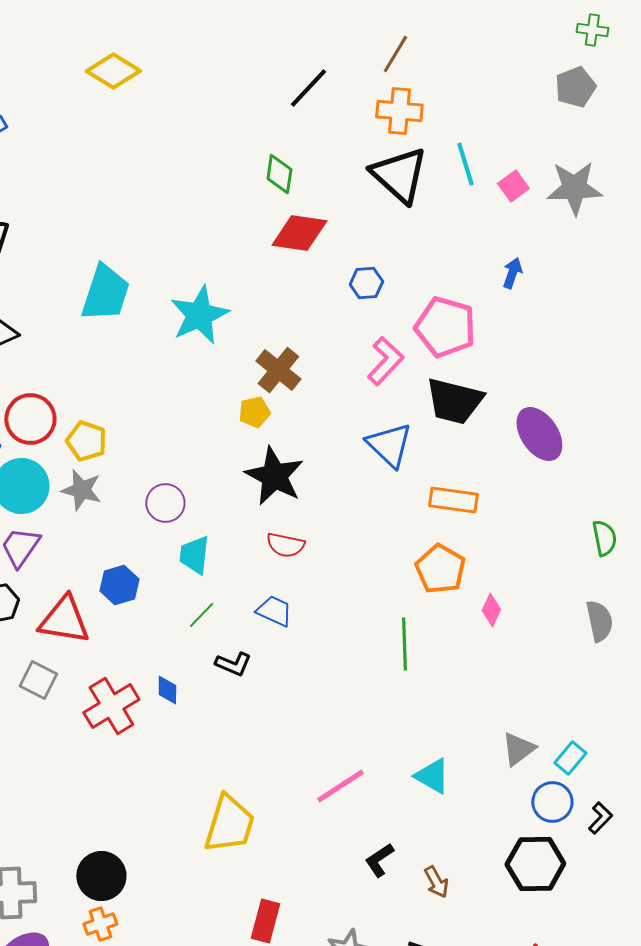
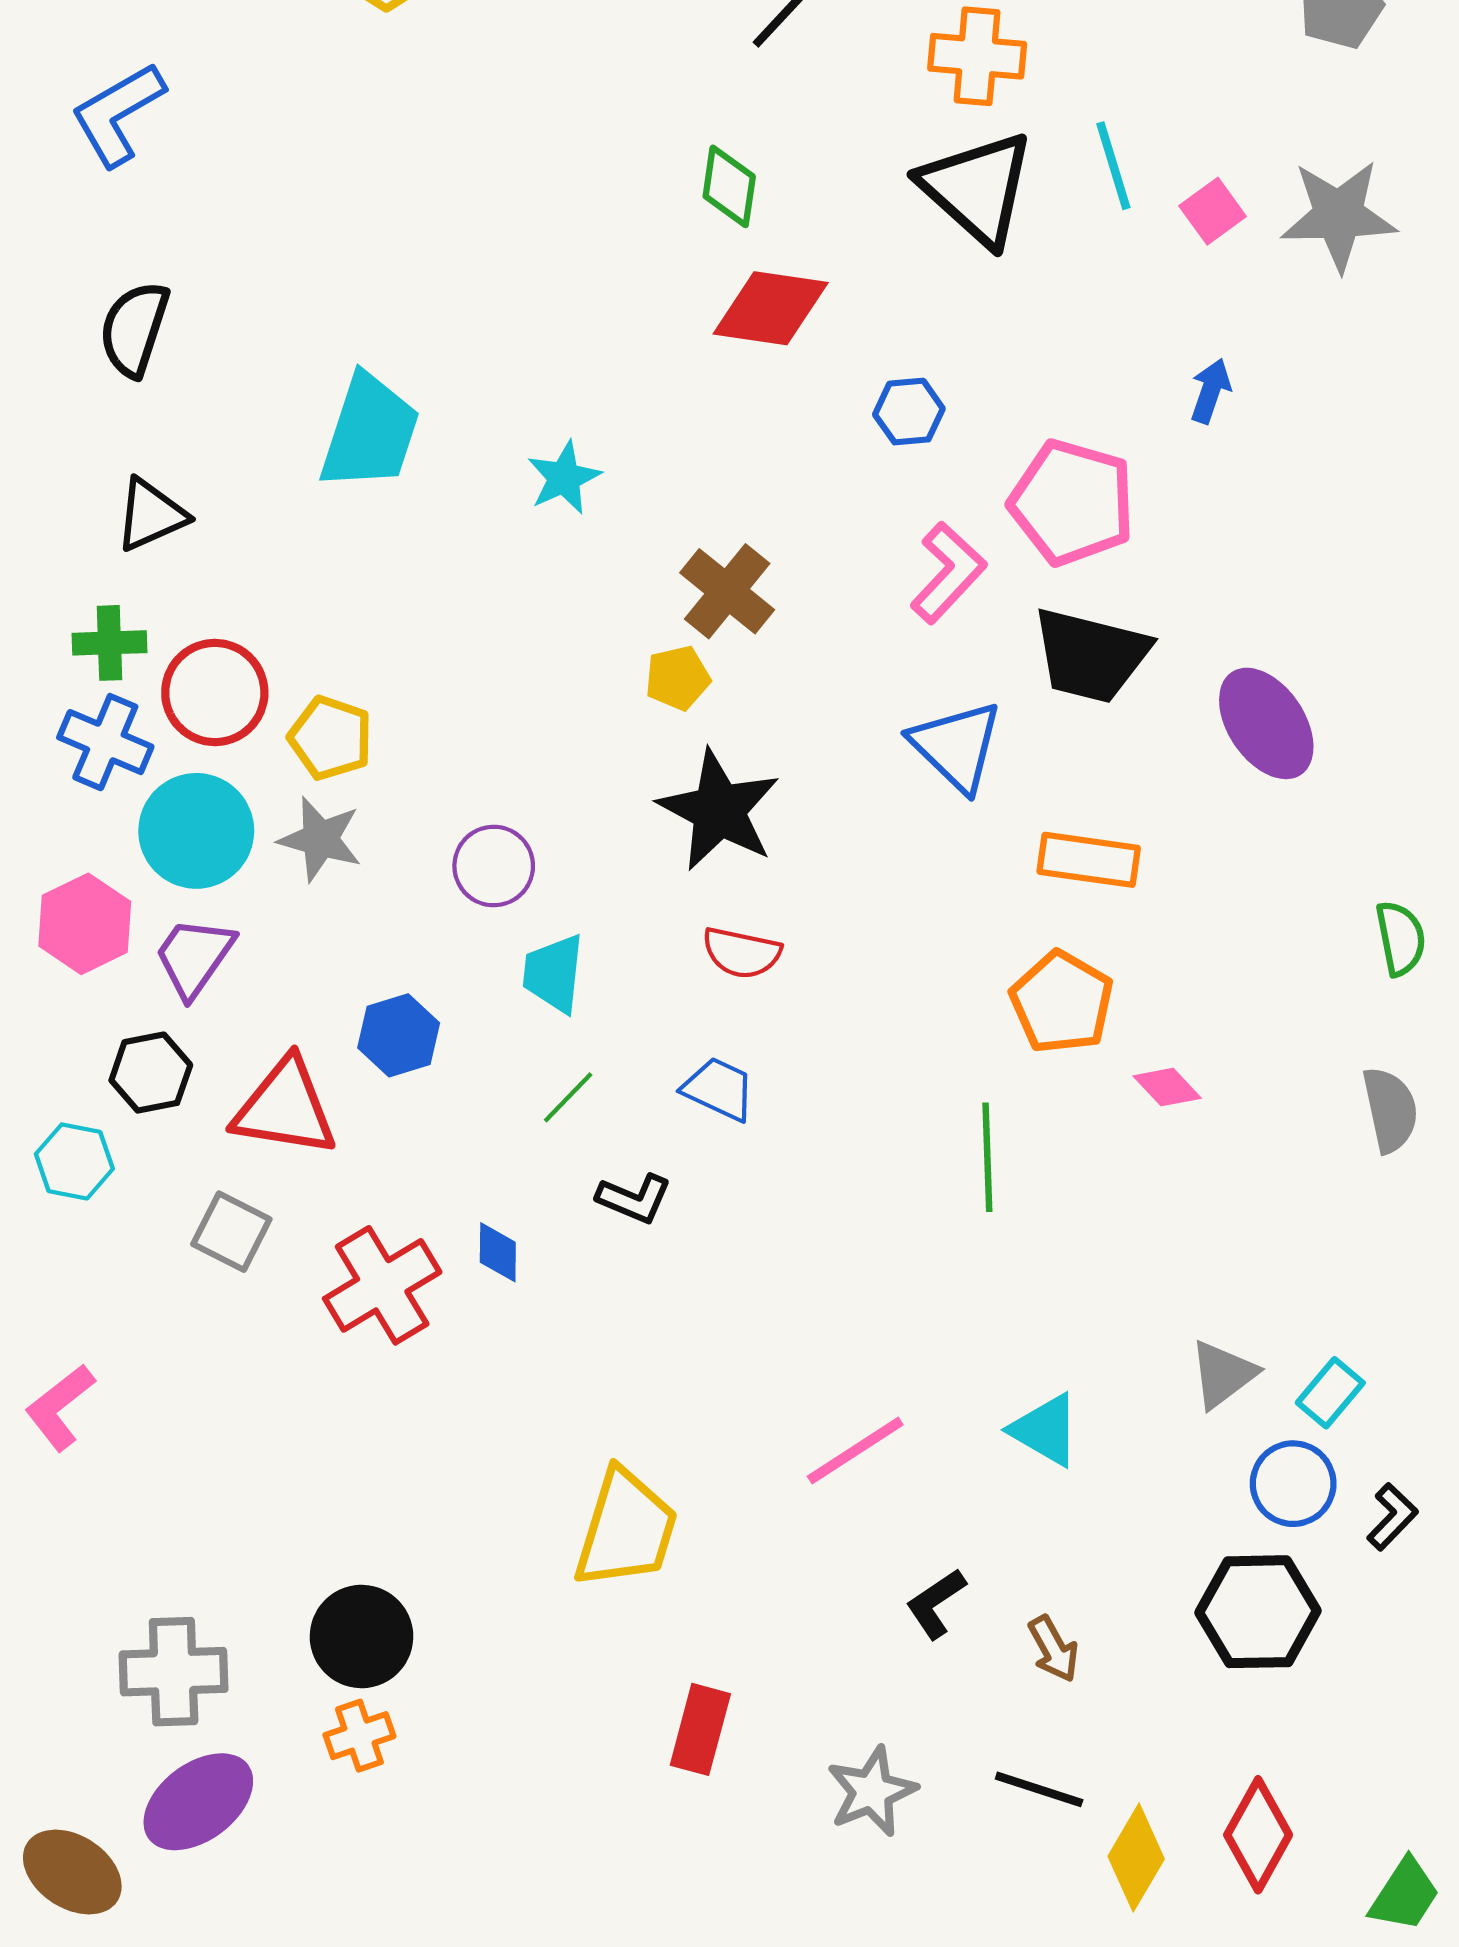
cyan star: (199, 315) -> (564, 478), size x0.6
pink diamond: (491, 610) -> (1167, 1087), turned -68

